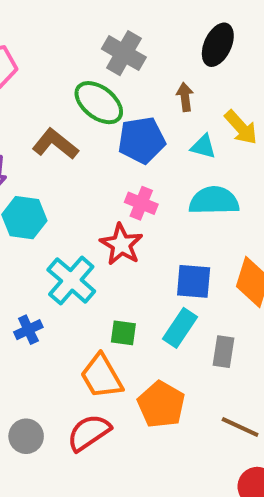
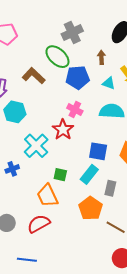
gray cross: (124, 53) -> (72, 32), turned 30
orange pentagon: (161, 404) -> (91, 208), moved

